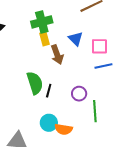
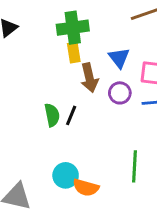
green semicircle: (35, 83) -> (52, 115), size x0.7
black line: (49, 91) -> (71, 115), moved
purple circle: (79, 94) -> (120, 93), moved

